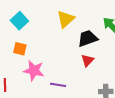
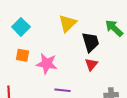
black trapezoid: (88, 38) -> (91, 42), turned 95
pink star: (34, 71) -> (47, 64), moved

